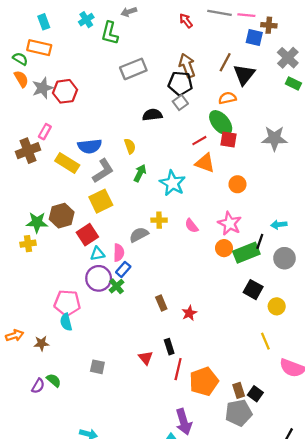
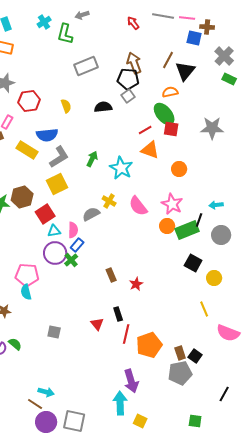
red hexagon: (65, 91) -> (29, 101), moved
yellow semicircle: (130, 146) -> (66, 106), moved
yellow cross: (159, 220) -> (109, 201), turned 32
pink semicircle: (192, 226) -> (138, 206), size x1.5

